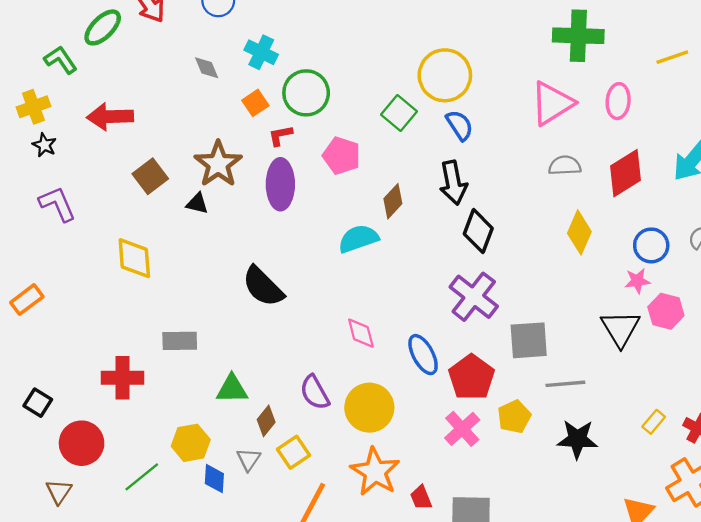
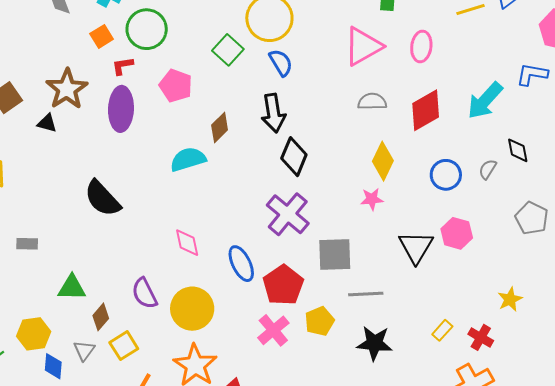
pink star: (637, 281) -> (372, 199), moved
gray rectangle: (180, 341) -> (27, 244), size x0.7

